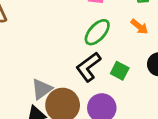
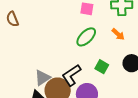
black L-shape: (88, 67) -> (71, 75), moved

